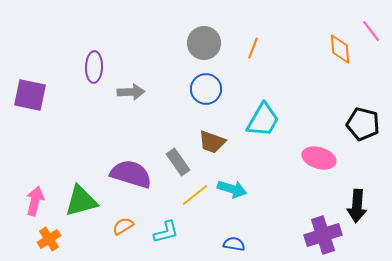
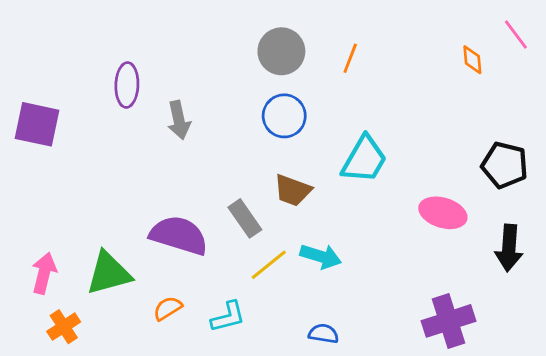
orange diamond: (340, 49) -> (472, 60), size x0.7
gray arrow: (131, 92) -> (179, 120), turned 80
black arrow: (357, 206) -> (509, 248), moved

